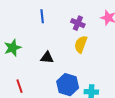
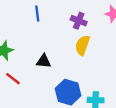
red line: (20, 86) -> (13, 79), moved, turned -32

